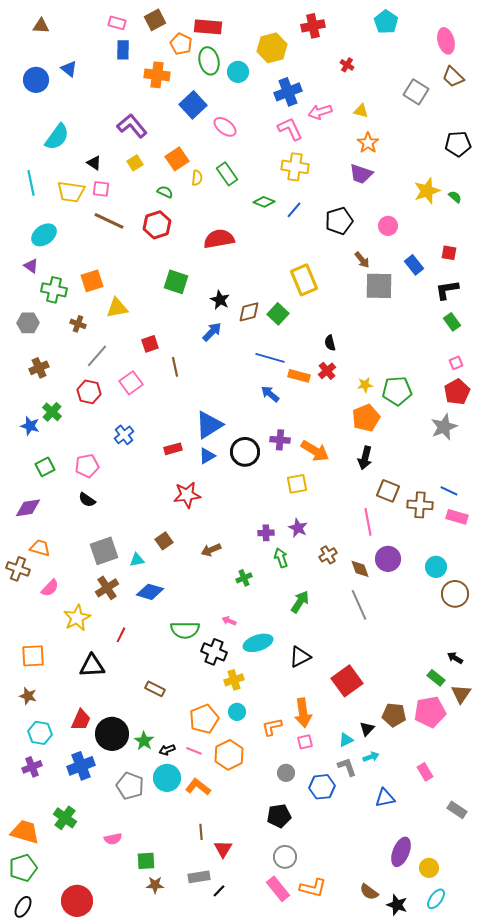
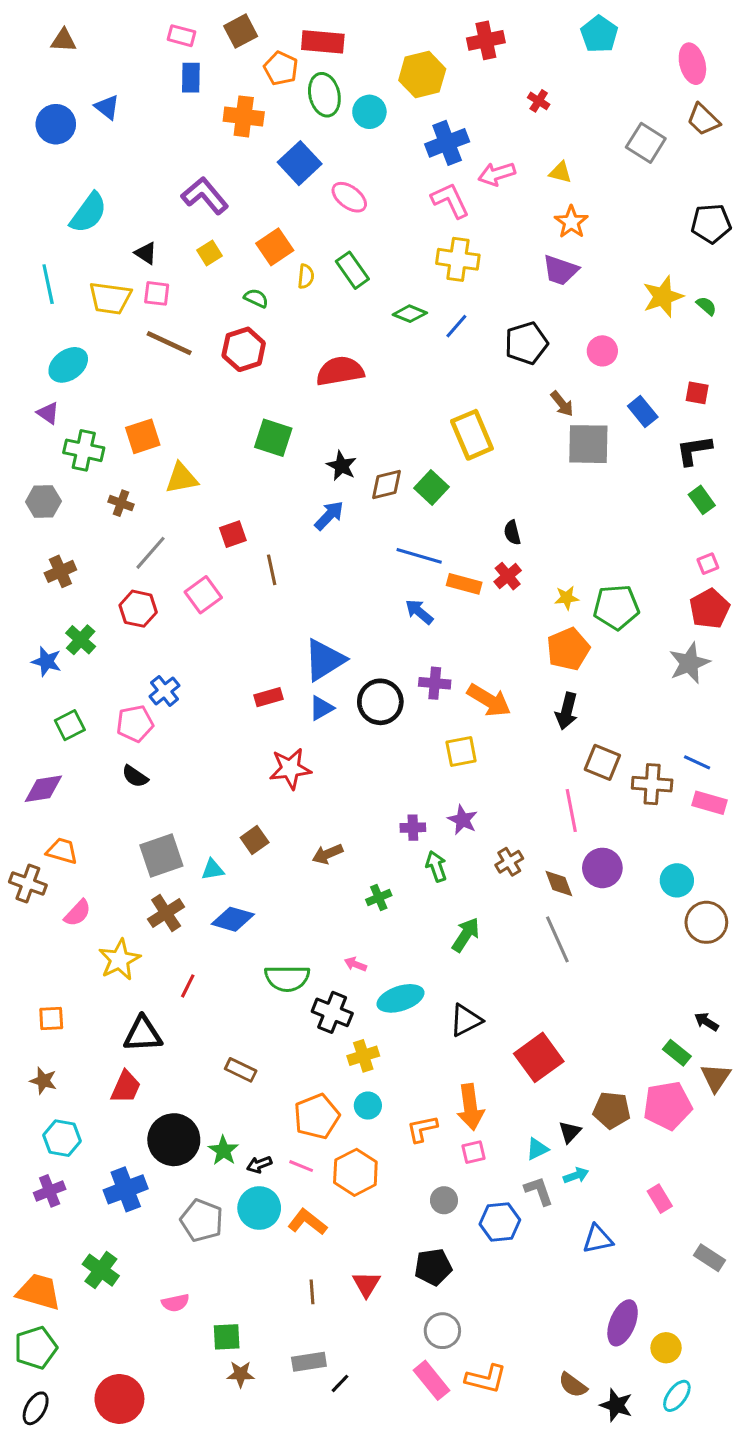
blue cross: (124, 435) -> (164, 691), moved
orange square: (33, 656) -> (51, 1019), size x0.7
red trapezoid: (81, 720) -> (126, 1087), moved
red triangle: (223, 849) -> (366, 1284), moved

